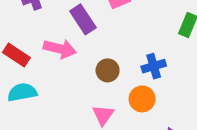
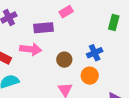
purple rectangle: (83, 19) -> (44, 28), turned -54

